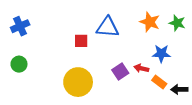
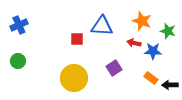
green star: (177, 23) -> (168, 31), moved
red arrow: (141, 68) -> (134, 43), moved

